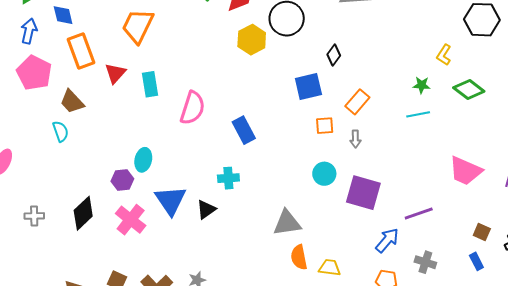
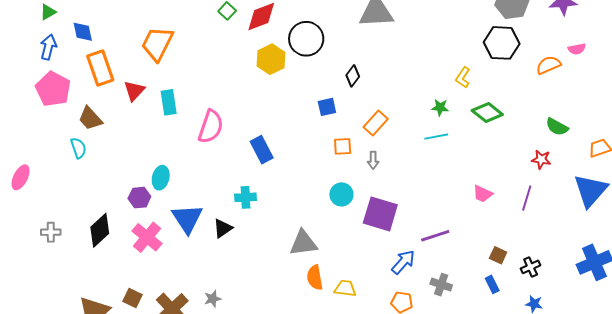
blue square: (308, 86) -> (327, 107), size x0.7
pink trapezoid: (465, 171) -> (483, 194), size x0.6

